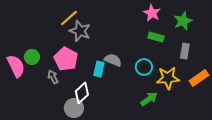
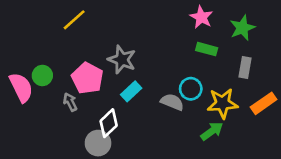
yellow line: (69, 18) -> (74, 20), moved
gray star: (80, 31) -> (122, 60), moved
gray semicircle: (113, 60) -> (172, 102), moved
cyan rectangle: (99, 69) -> (131, 91), turned 35
green arrow: (149, 99) -> (212, 131), moved

